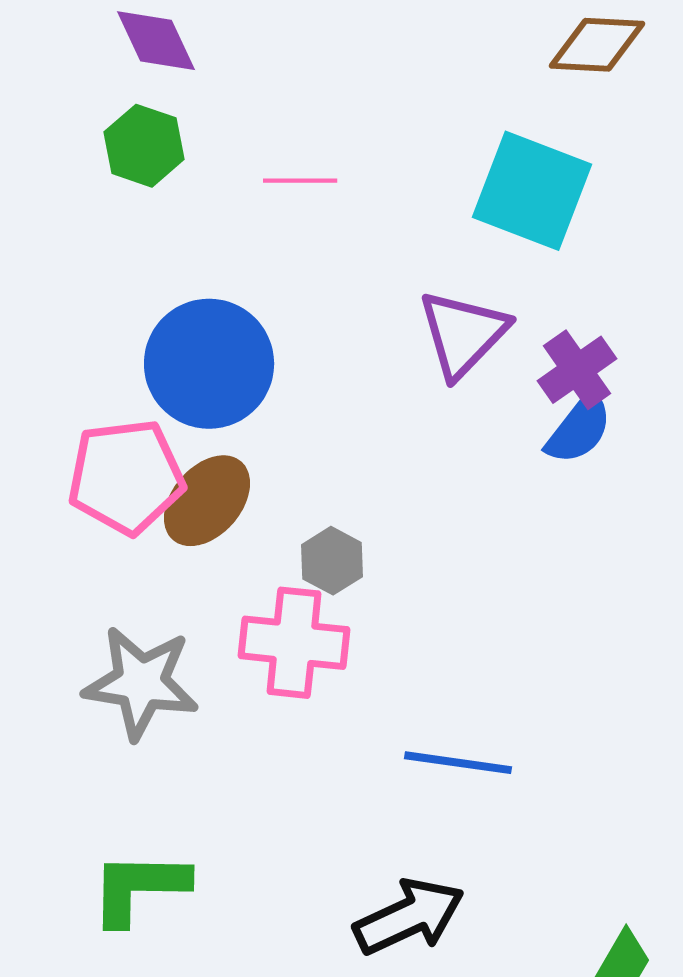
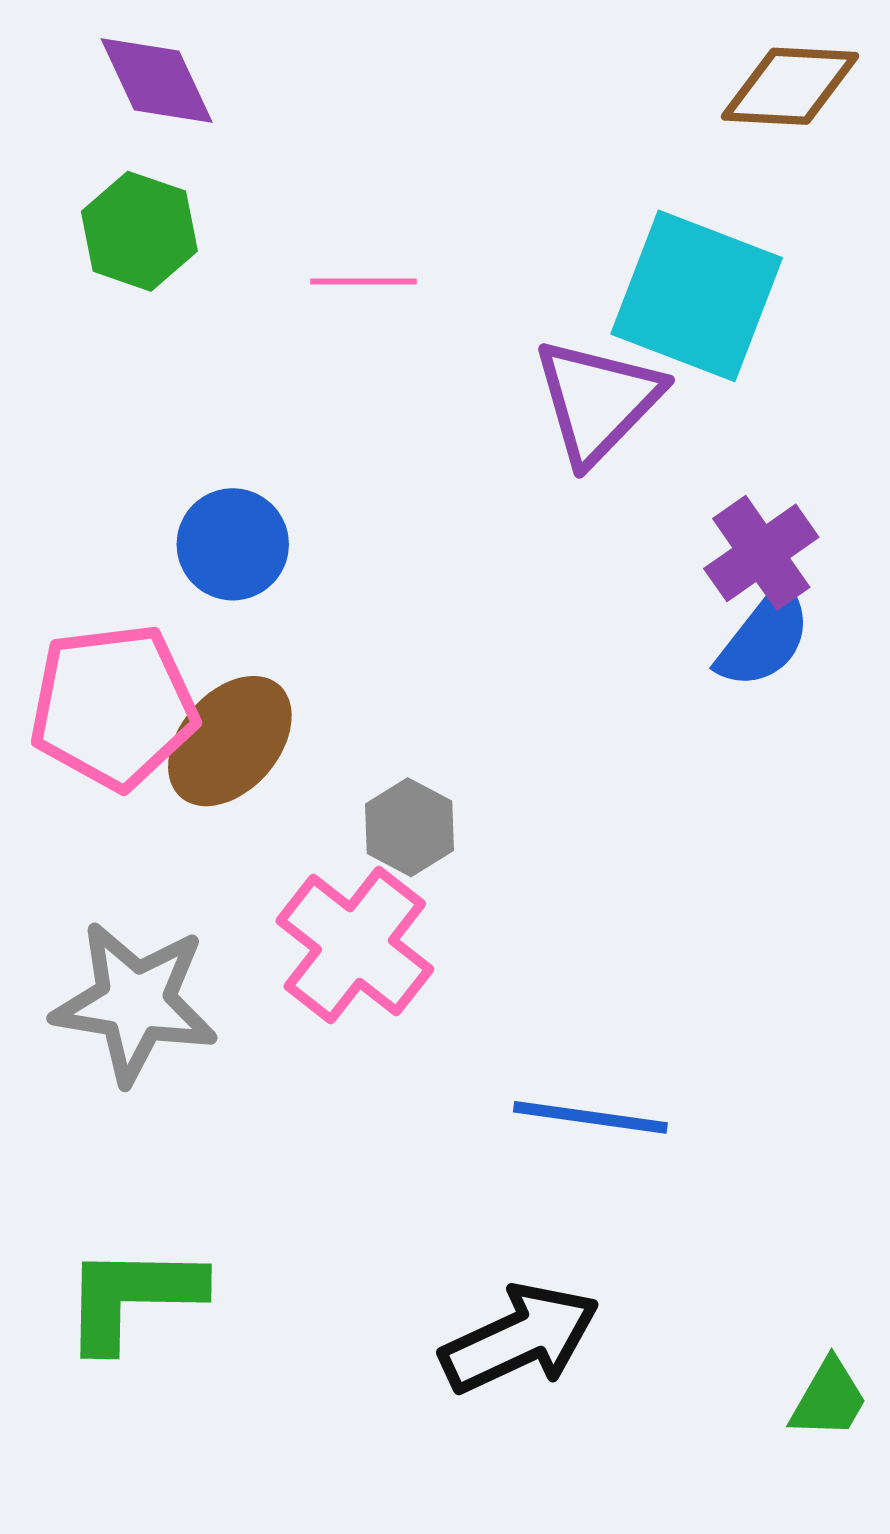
purple triangle: (463, 334) -> (598, 401), moved
blue circle: (209, 364) -> (233, 544), size x0.6
pink cross: (294, 643) -> (355, 945), turned 32

